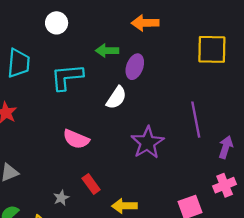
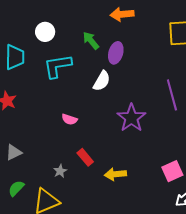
white circle: (57, 23) -> (45, 32), moved
green arrow: (107, 51) -> (91, 41), turned 54
pink semicircle: (76, 139) -> (69, 119), size x0.7

